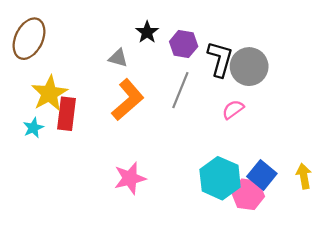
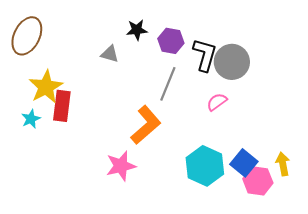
black star: (147, 32) -> (137, 30), turned 30
orange L-shape: (128, 100) -> (146, 125), moved
pink hexagon: (248, 194) -> (258, 181), moved

